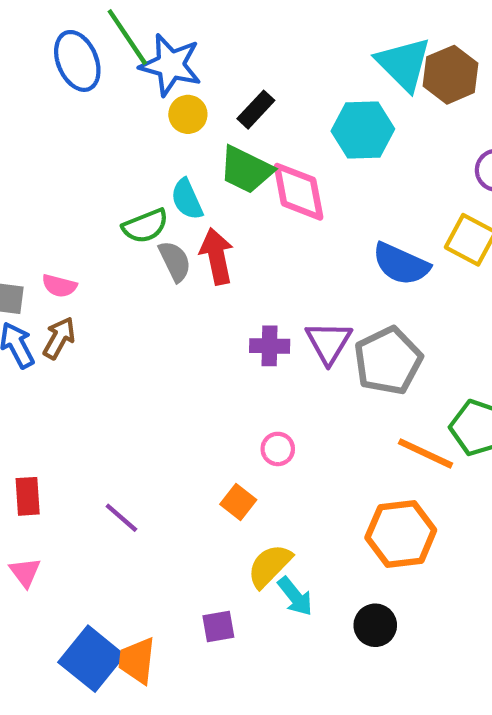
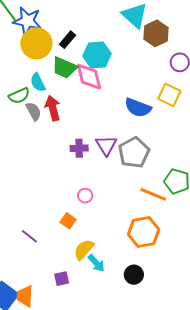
brown hexagon: (451, 75) -> (156, 33), moved
yellow circle: (188, 114) -> (36, 43), size x1.8
cyan hexagon: (363, 130) -> (97, 55), moved
purple line: (121, 518) -> (29, 236), moved

